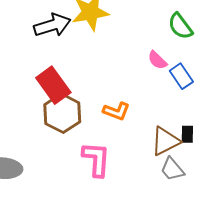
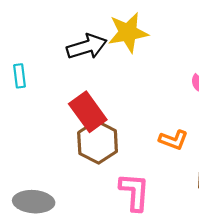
orange L-shape: (116, 111) -> (173, 140), moved

